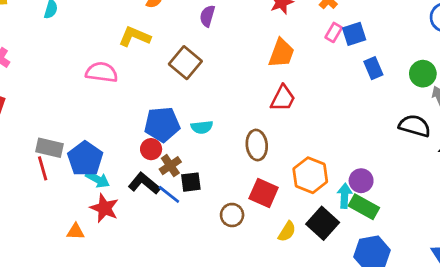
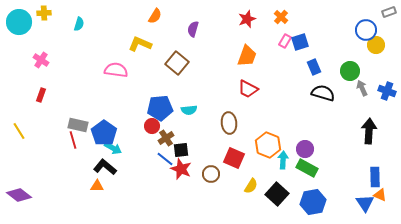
red trapezoid: (283, 98) -> (248, 89), turned 90
black semicircle: (415, 126) -> (323, 93), moved
black L-shape: (144, 183) -> (105, 167), moved
cyan arrow: (345, 196) -> (283, 160), moved
red star: (104, 208) -> (181, 169), moved
black square: (323, 223) -> (277, 194), moved

